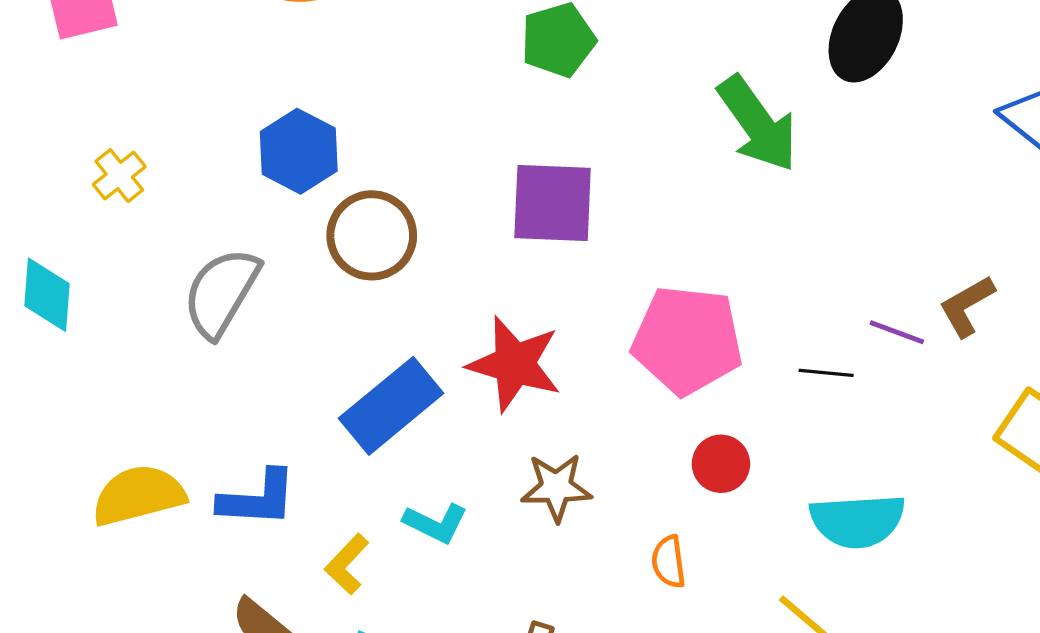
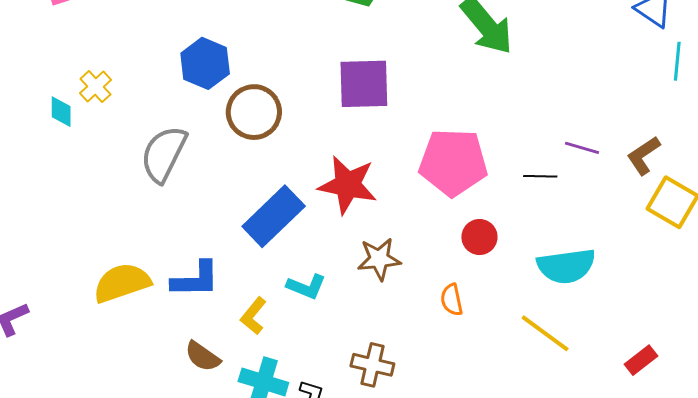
cyan diamond: (47, 295) -> (61, 112), moved, size x0.7
brown L-shape: (967, 306) -> (644, 156), moved

